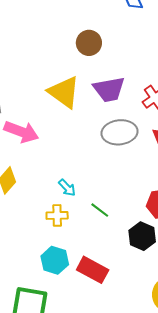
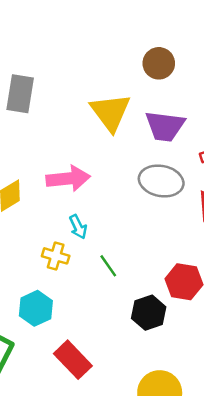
pink arrow: (21, 132) -> (68, 179), moved, turned -44
red rectangle: (93, 270) -> (73, 360), moved

